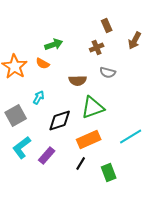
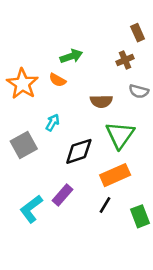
green triangle: (93, 108) -> (120, 135), turned -35
cyan L-shape: (22, 148) -> (31, 209), moved

